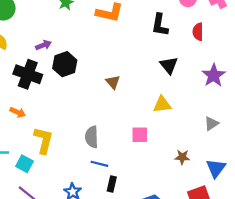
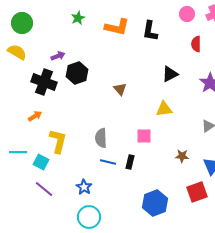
black L-shape: (160, 25) -> (150, 31), moved
black triangle: (169, 65) -> (170, 74), turned 42
orange arrow: (18, 112) -> (35, 116), turned -56
black rectangle: (112, 184) -> (130, 162), moved

